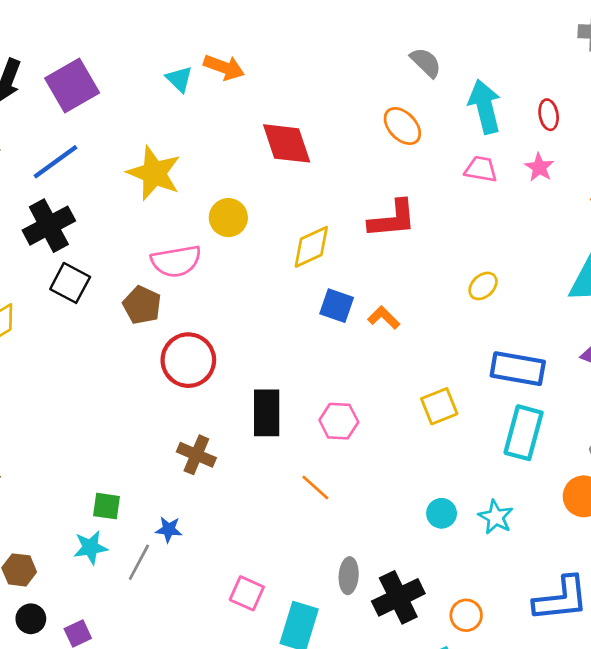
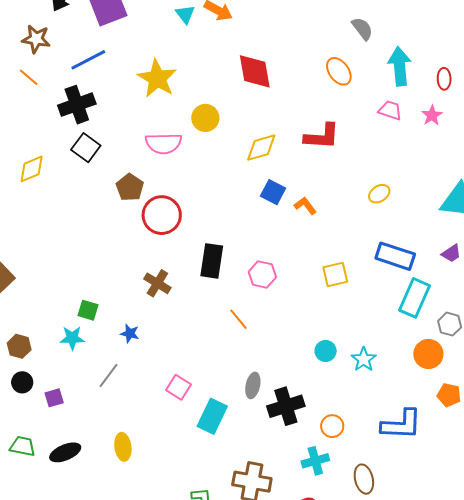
brown pentagon: (142, 305) -> (130, 187), moved
cyan rectangle: (524, 433) -> (415, 298), moved
gray line: (139, 562) -> (109, 375), moved

